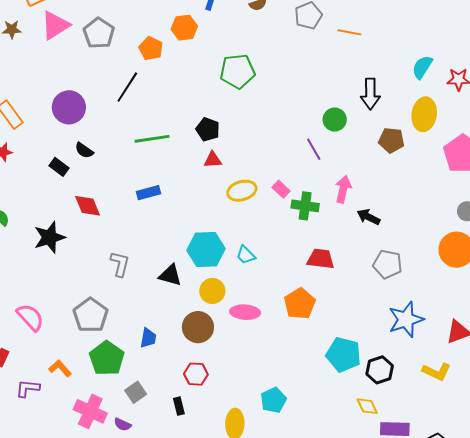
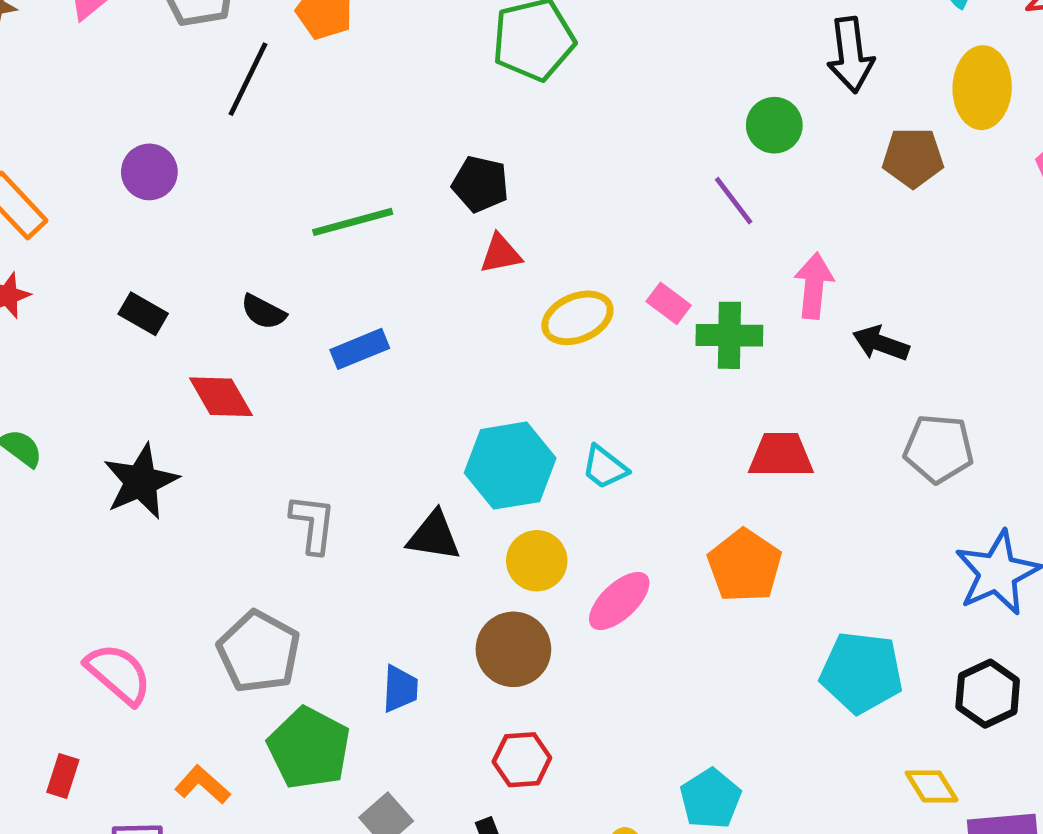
black line: (127, 87) -> (248, 79), moved
purple circle: (69, 107) -> (149, 172), size x0.7
black semicircle: (84, 150) -> (263, 312), moved
pink ellipse: (245, 312) -> (619, 601), turned -40
black hexagon: (380, 370) -> (988, 694), moved

